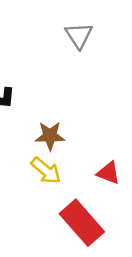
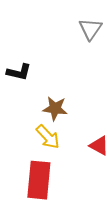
red rectangle: (82, 223) -> (39, 180), moved, turned 39

